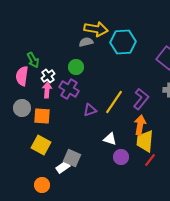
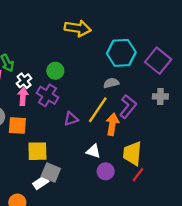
gray semicircle: (86, 42) -> (111, 83), moved
cyan hexagon: (123, 42) -> (121, 53), moved
orange arrow: (140, 125) -> (112, 124), moved
yellow square: (41, 145) -> (37, 151), moved, turned -30

